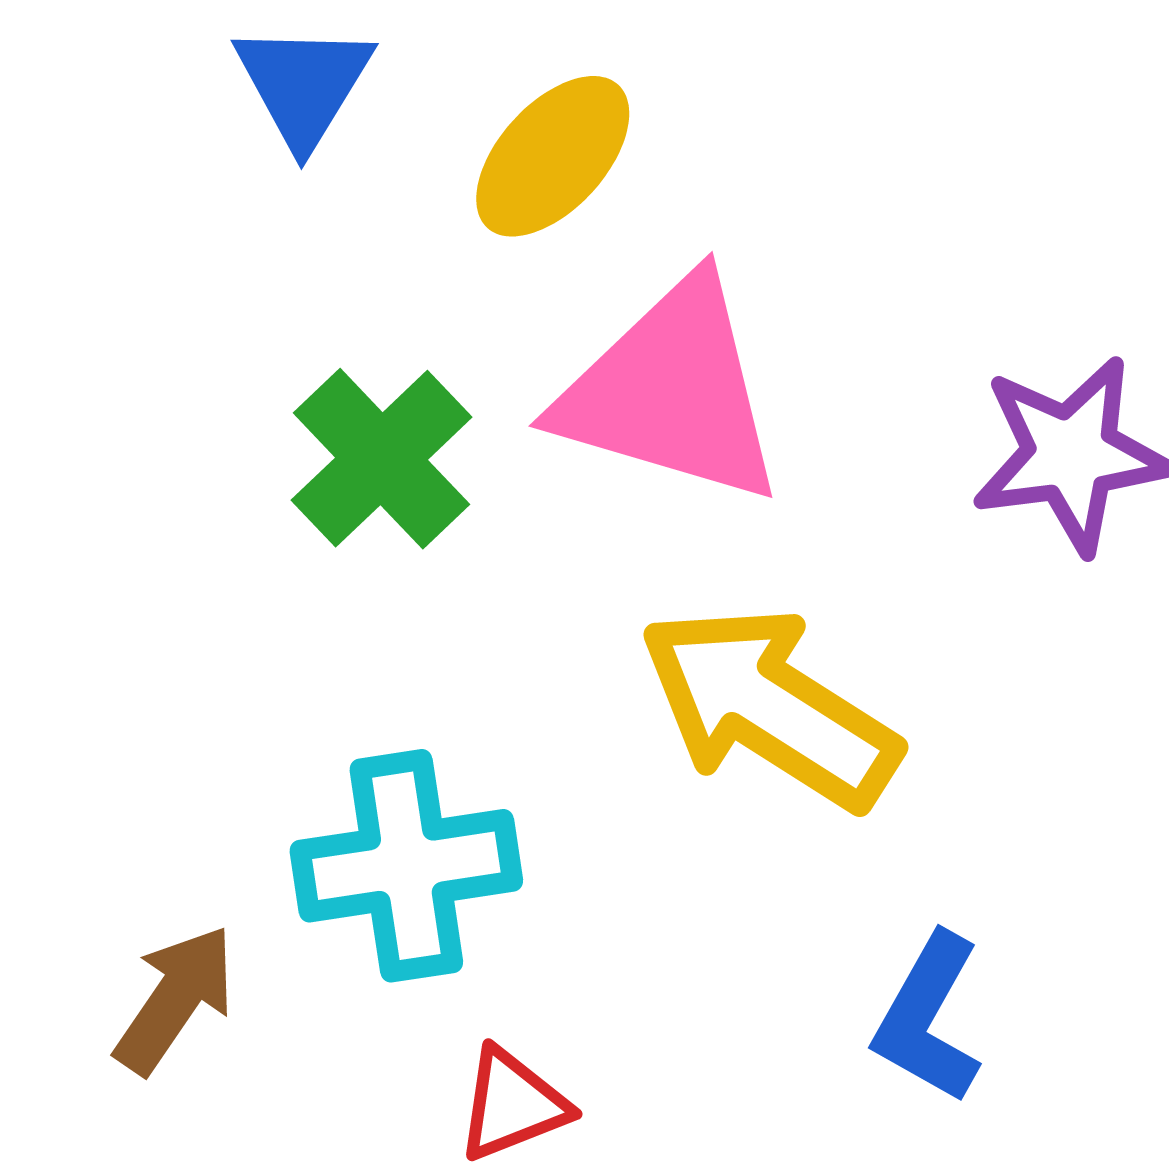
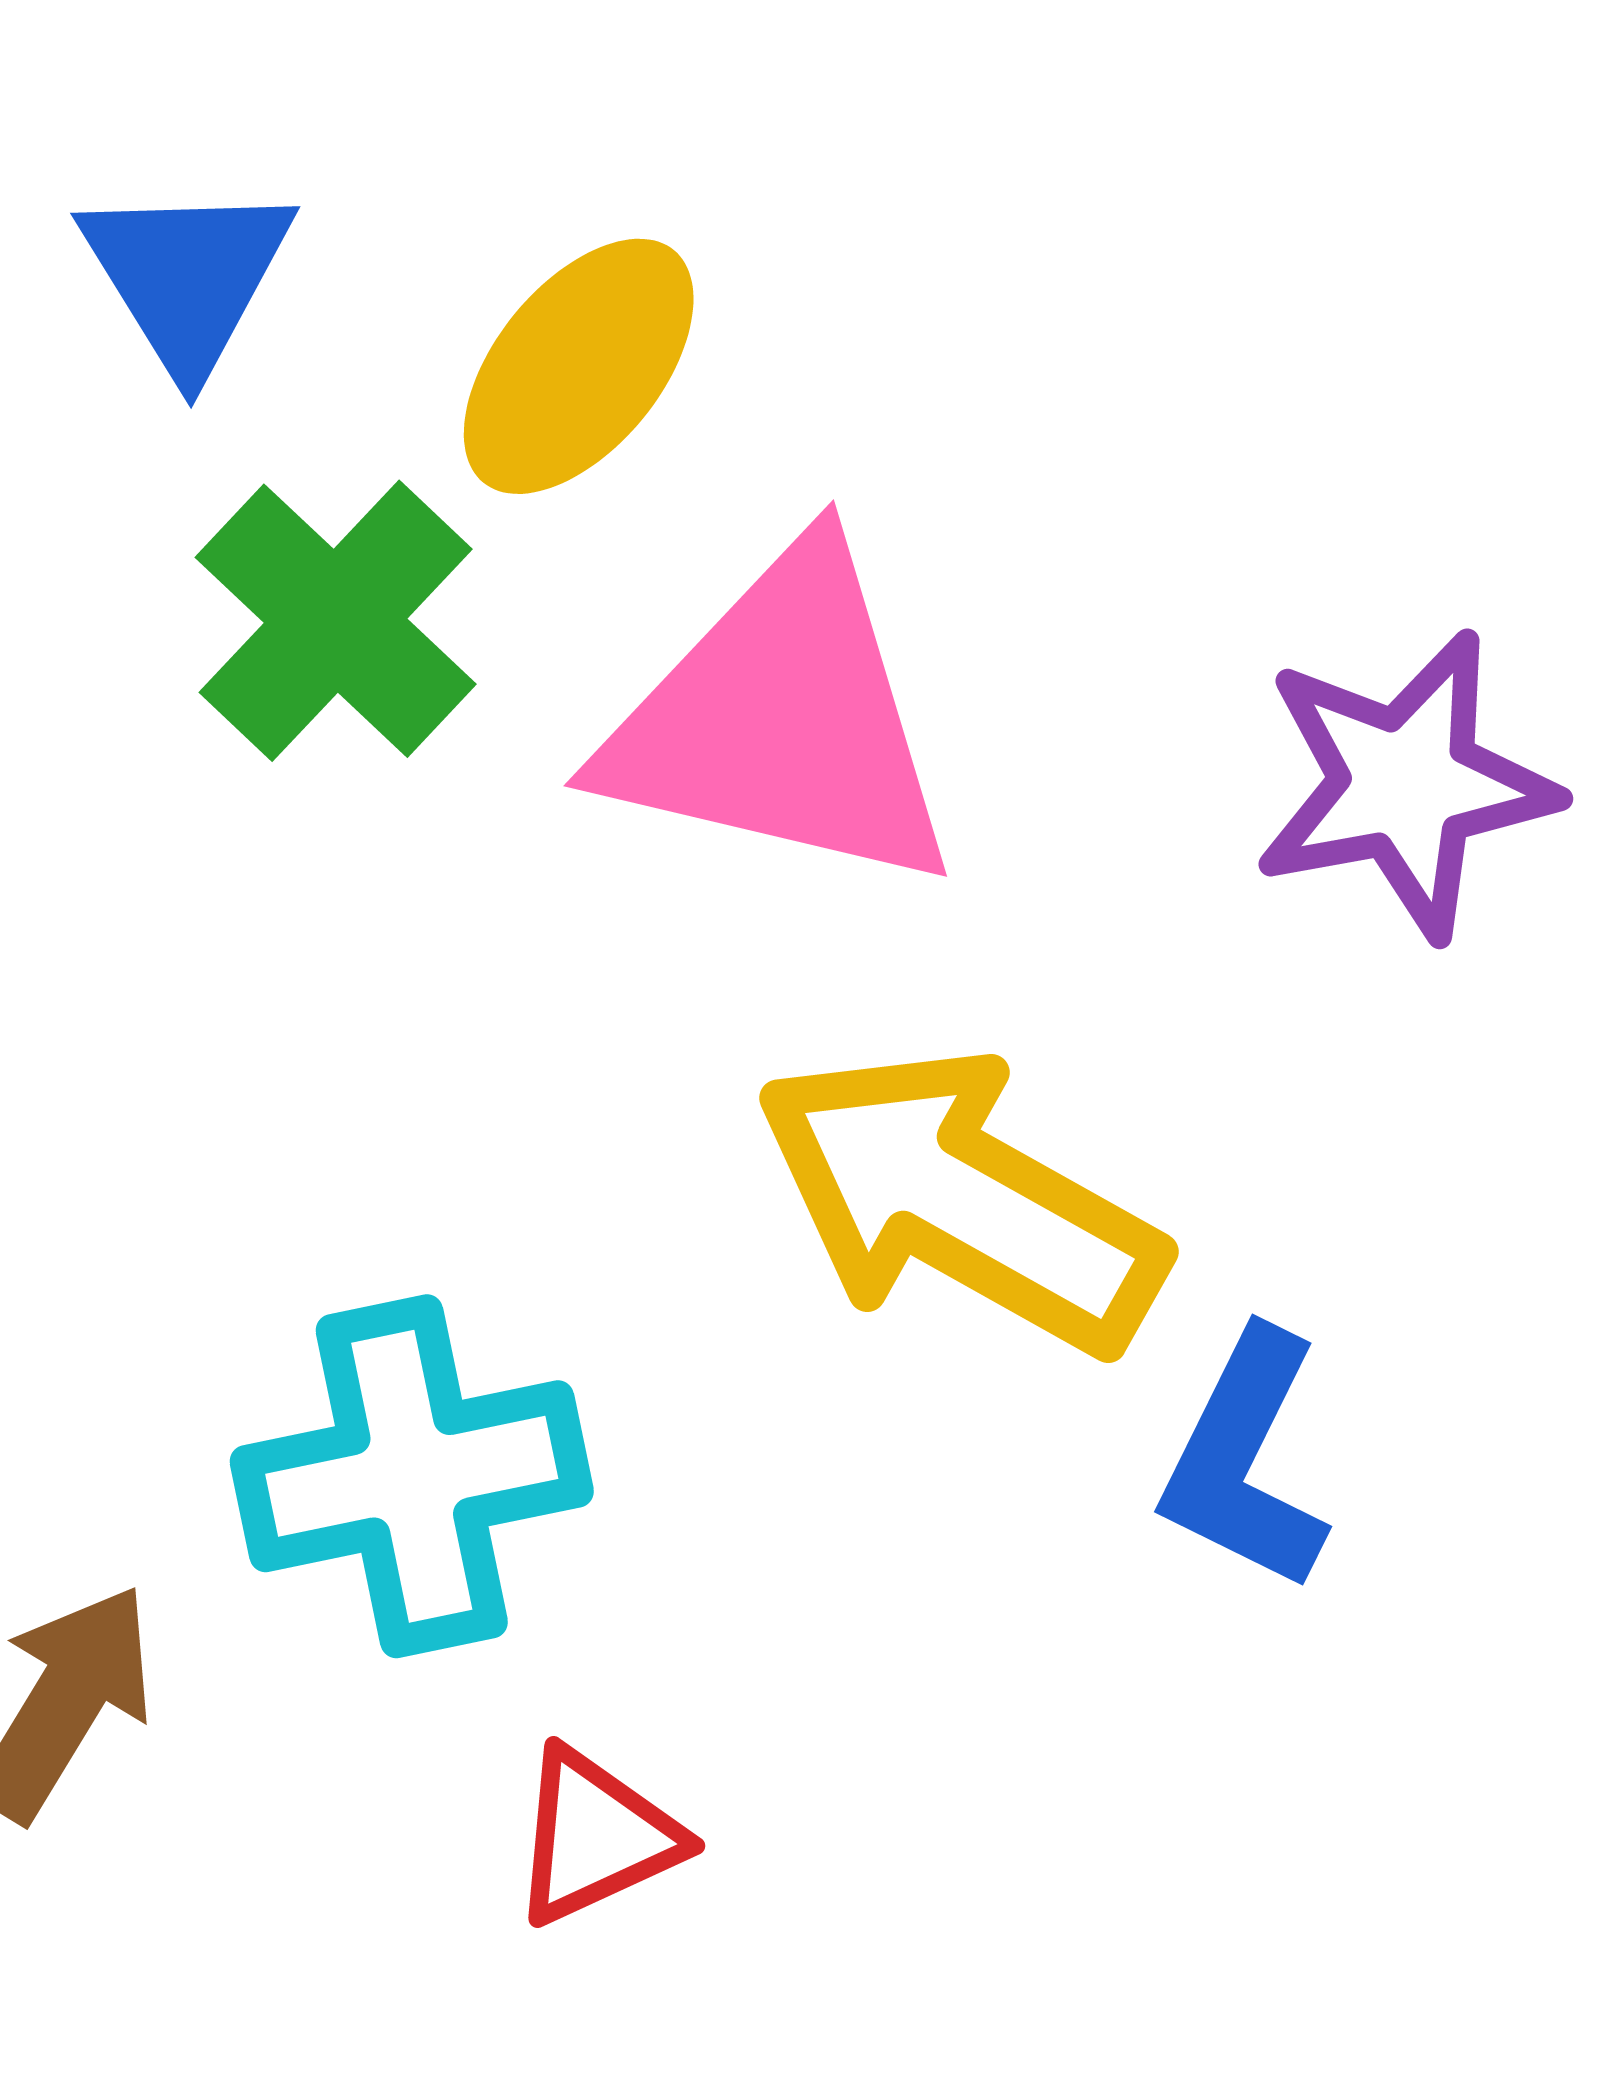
green cross: (381, 459) -> (336, 621), moved
blue L-shape: (928, 1018) -> (1245, 1461), moved

